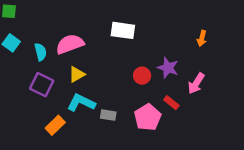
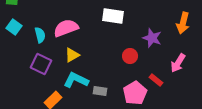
orange arrow: (202, 38) -> (183, 23), size x1.5
purple star: (168, 68) -> (152, 38), moved

